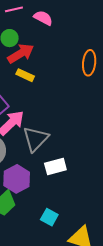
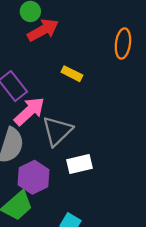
yellow rectangle: (25, 75) -> (72, 74), moved

